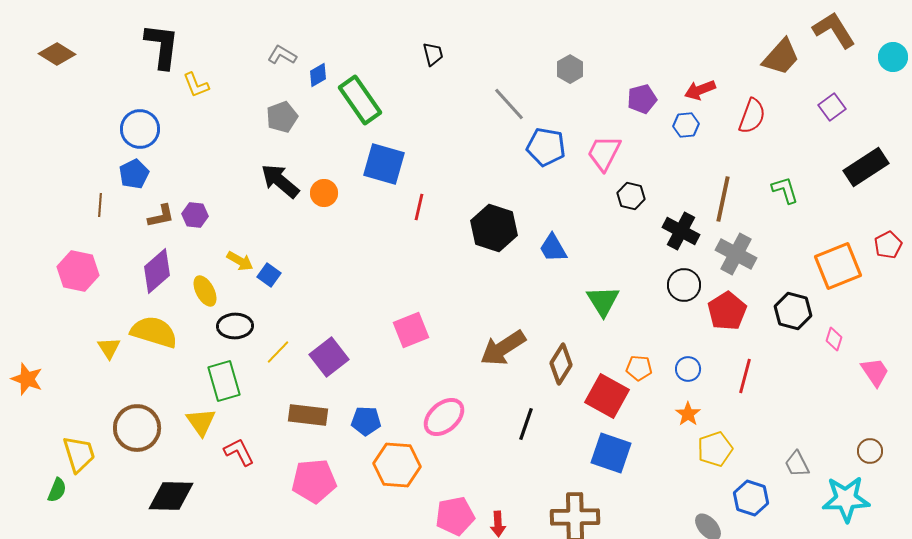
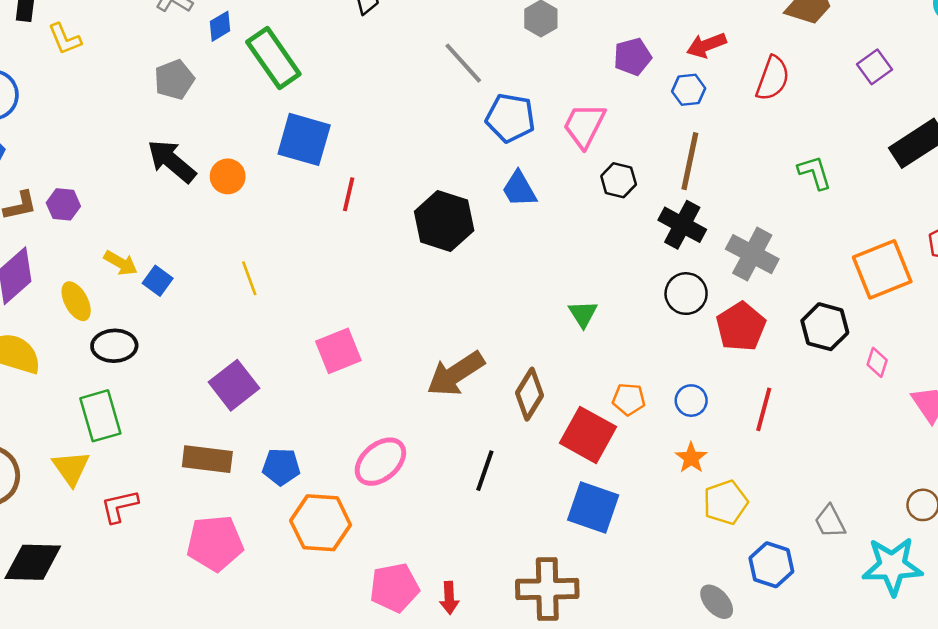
brown line: (723, 199) -> (690, 161), moved
blue trapezoid: (553, 248) -> (519, 189), moved
green triangle: (603, 301) -> (583, 314), size x0.7
yellow line: (278, 352) -> (249, 278), moved, turned -64
red L-shape: (239, 452) -> (119, 506), turned -76

